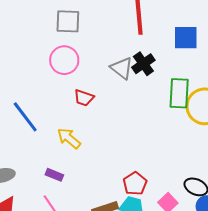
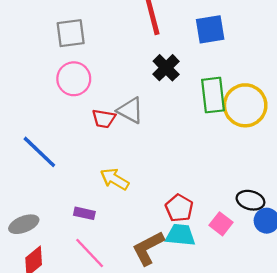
gray triangle: (122, 68) -> (130, 110), moved
yellow arrow: (69, 138) -> (115, 179), moved

